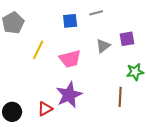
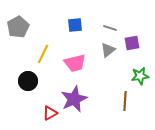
gray line: (96, 13) -> (110, 28), moved, turned 32
black circle: (12, 112) -> (28, 81), moved

